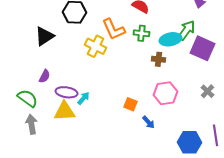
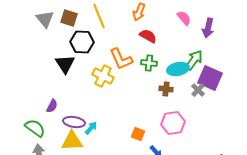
black triangle: (44, 36) -> (65, 64), moved, turned -30
gray cross: (208, 91) -> (198, 90), moved

